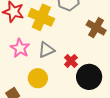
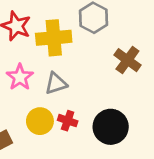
yellow cross: (41, 17) -> (54, 38), turned -35
red cross: (71, 61) -> (68, 121), moved, turned -32

